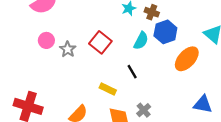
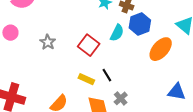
pink circle: (46, 40) -> (10, 33), moved
red square: (100, 42) -> (89, 45), moved
black line: (132, 72) -> (107, 75), moved

